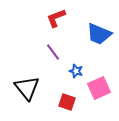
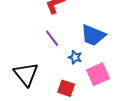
blue trapezoid: (99, 34) -> (93, 35), moved

